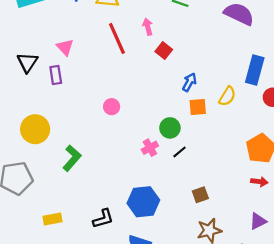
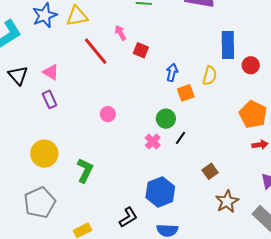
black triangle: (27, 62) -> (18, 75), moved

